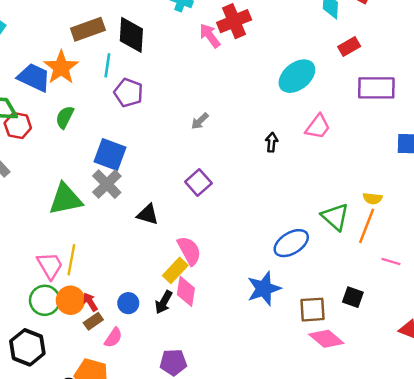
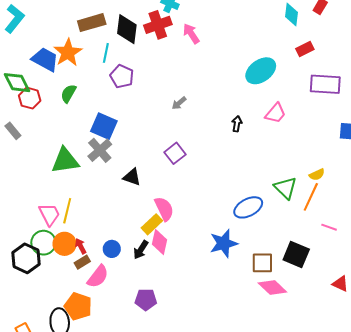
red cross: (234, 21) -> (158, 25), moved
yellow semicircle: (373, 198) -> (317, 175), turned -35
black square: (353, 297) -> (296, 255), size x1.5
pink semicircle: (113, 338) -> (98, 276), size x1.4
black hexagon: (27, 347) -> (26, 258), moved

